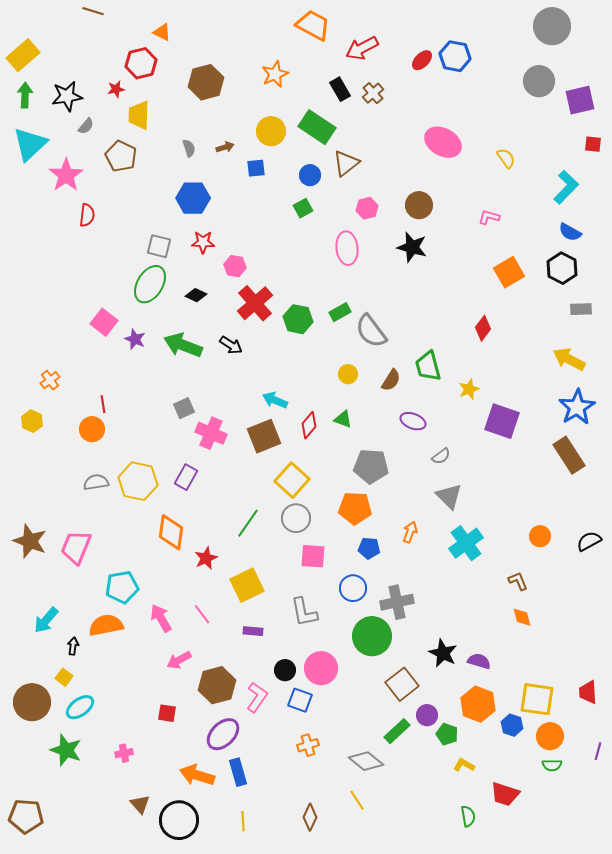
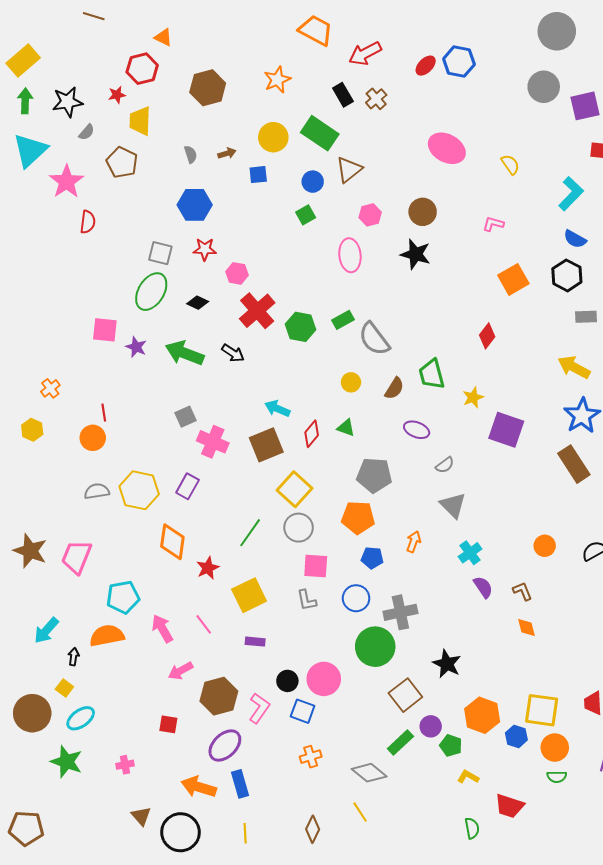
pink square: (104, 322) -> (105, 330), turned -32
cyan cross: (466, 543) -> (470, 553), size x0.7
gray L-shape: (304, 612) -> (307, 600), moved, size x0.7
purple semicircle: (479, 661) -> (483, 587), moved, turned 40

